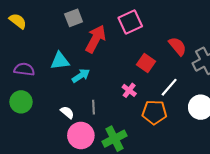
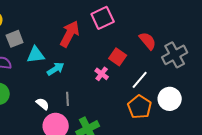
gray square: (74, 18) -> (15, 39), moved
pink cross: (129, 90) -> (102, 74), moved
orange pentagon: (154, 112) -> (140, 107), moved, turned 30

